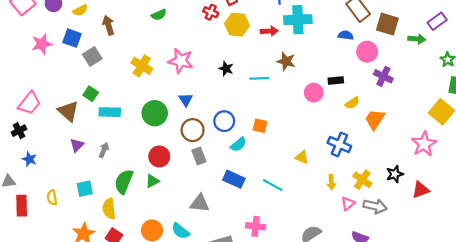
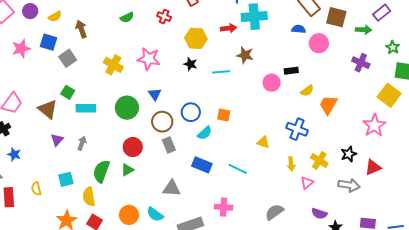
red cross: (211, 12) -> (164, 17), moved
yellow hexagon: (237, 25) -> (196, 38), moved
purple cross: (383, 76) -> (361, 63), moved
gray arrow: (375, 206) -> (349, 185), moved

